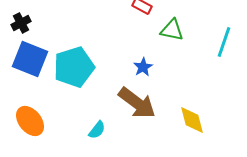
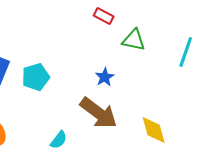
cyan pentagon: (74, 67) -> (36, 77), size x0.7

